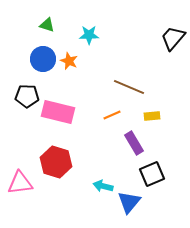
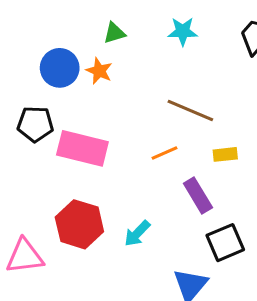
green triangle: (47, 25) -> (114, 33), moved, turned -35
cyan star: (89, 35) -> (183, 31), moved
cyan arrow: (103, 186) -> (137, 233), moved, turned -60

